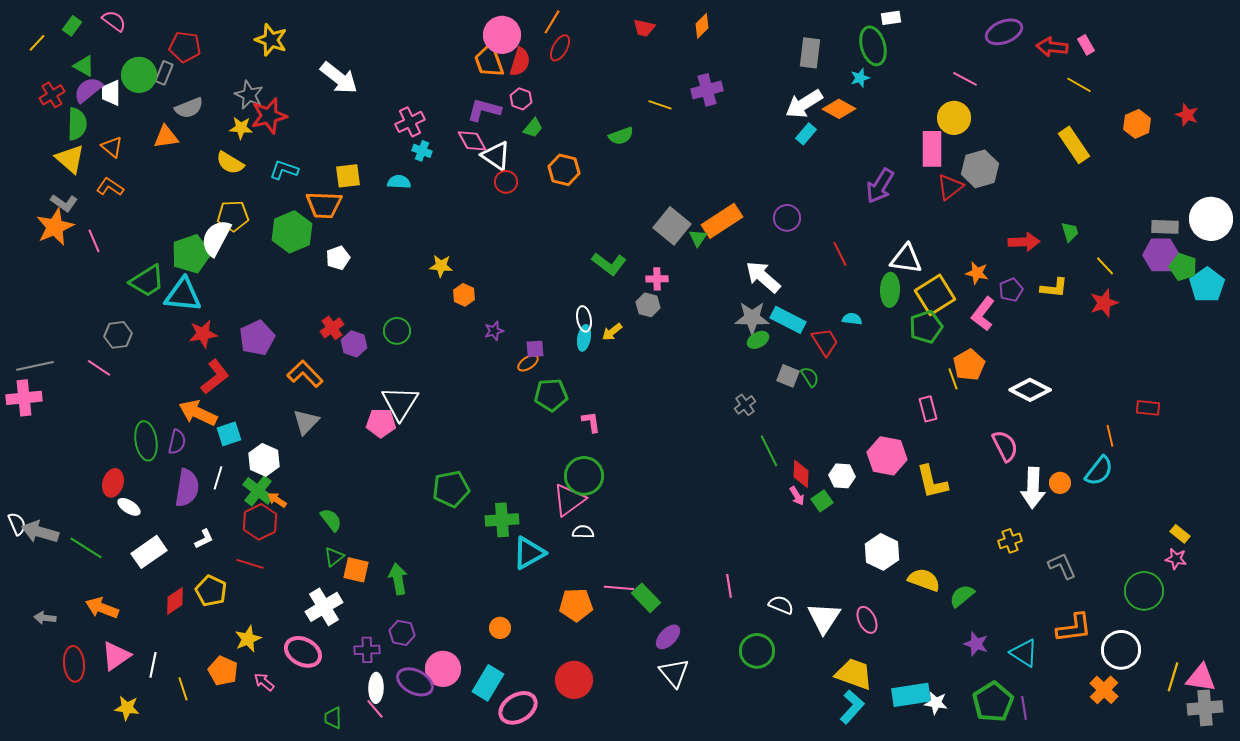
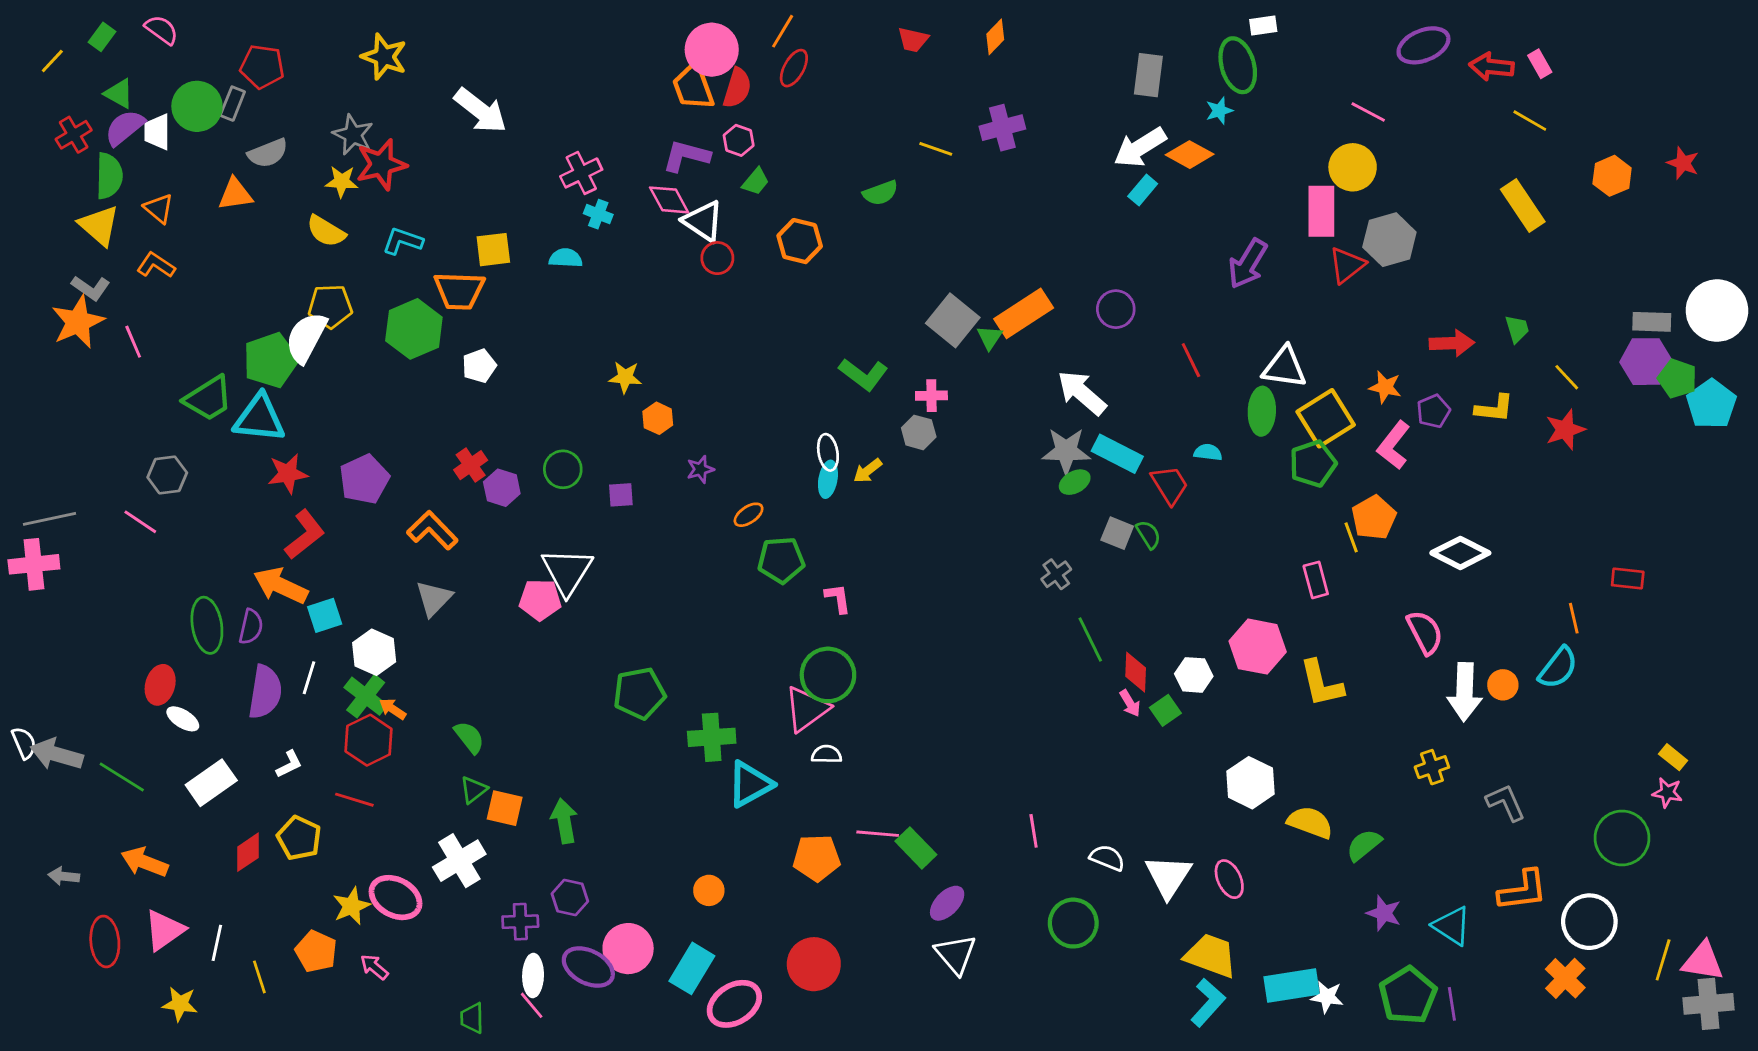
purple square: (535, 349) -> (621, 495), moved
pink ellipse: (303, 652) -> (395, 898), moved

